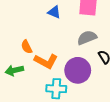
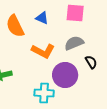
orange semicircle: (27, 47) -> (15, 26), moved, size x1.6
orange L-shape: (46, 61) -> (43, 51), moved

